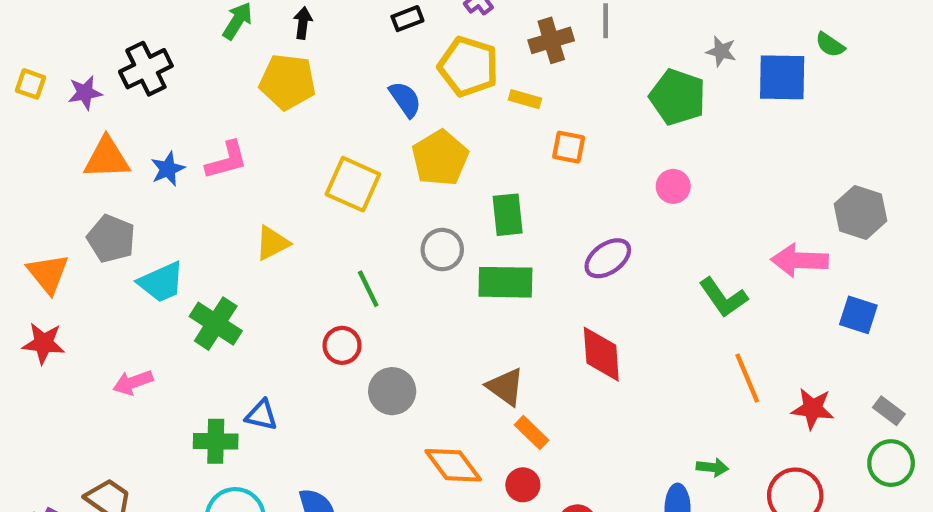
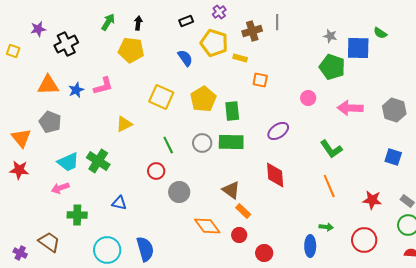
purple star: (85, 93) -> (38, 29), moved
green pentagon: (678, 97) -> (332, 67), moved
yellow pentagon: (440, 158) -> (203, 99), moved
gray circle: (442, 250) -> (202, 143), moved
pink arrow: (800, 260) -> (350, 108), moved
cyan trapezoid: (161, 282) -> (68, 162), moved
orange line: (747, 378) -> (329, 186), moved
green cross: (216, 441) -> (77, 215), moved

